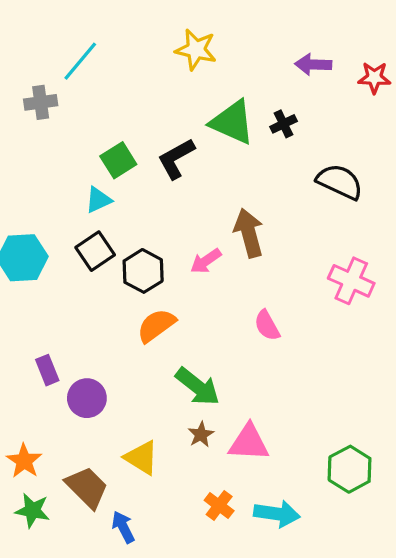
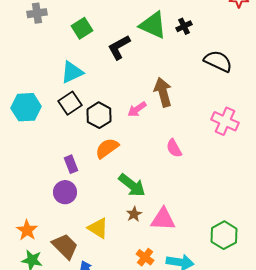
green square: (118, 160) -> (82, 28), moved
cyan triangle: (98, 200) -> (72, 72), size x1.4
purple rectangle: (47, 370) -> (71, 164), moved

